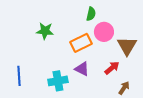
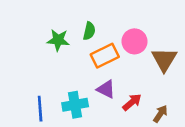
green semicircle: (91, 14) -> (89, 31), moved
red arrow: (112, 68) -> (132, 102), moved
blue line: (19, 76) -> (40, 109), moved

